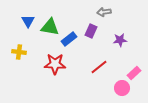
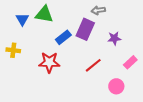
green triangle: (50, 27) -> (44, 14), moved
purple rectangle: (91, 31) -> (85, 29), size x1.5
pink rectangle: (134, 73) -> (130, 62), moved

